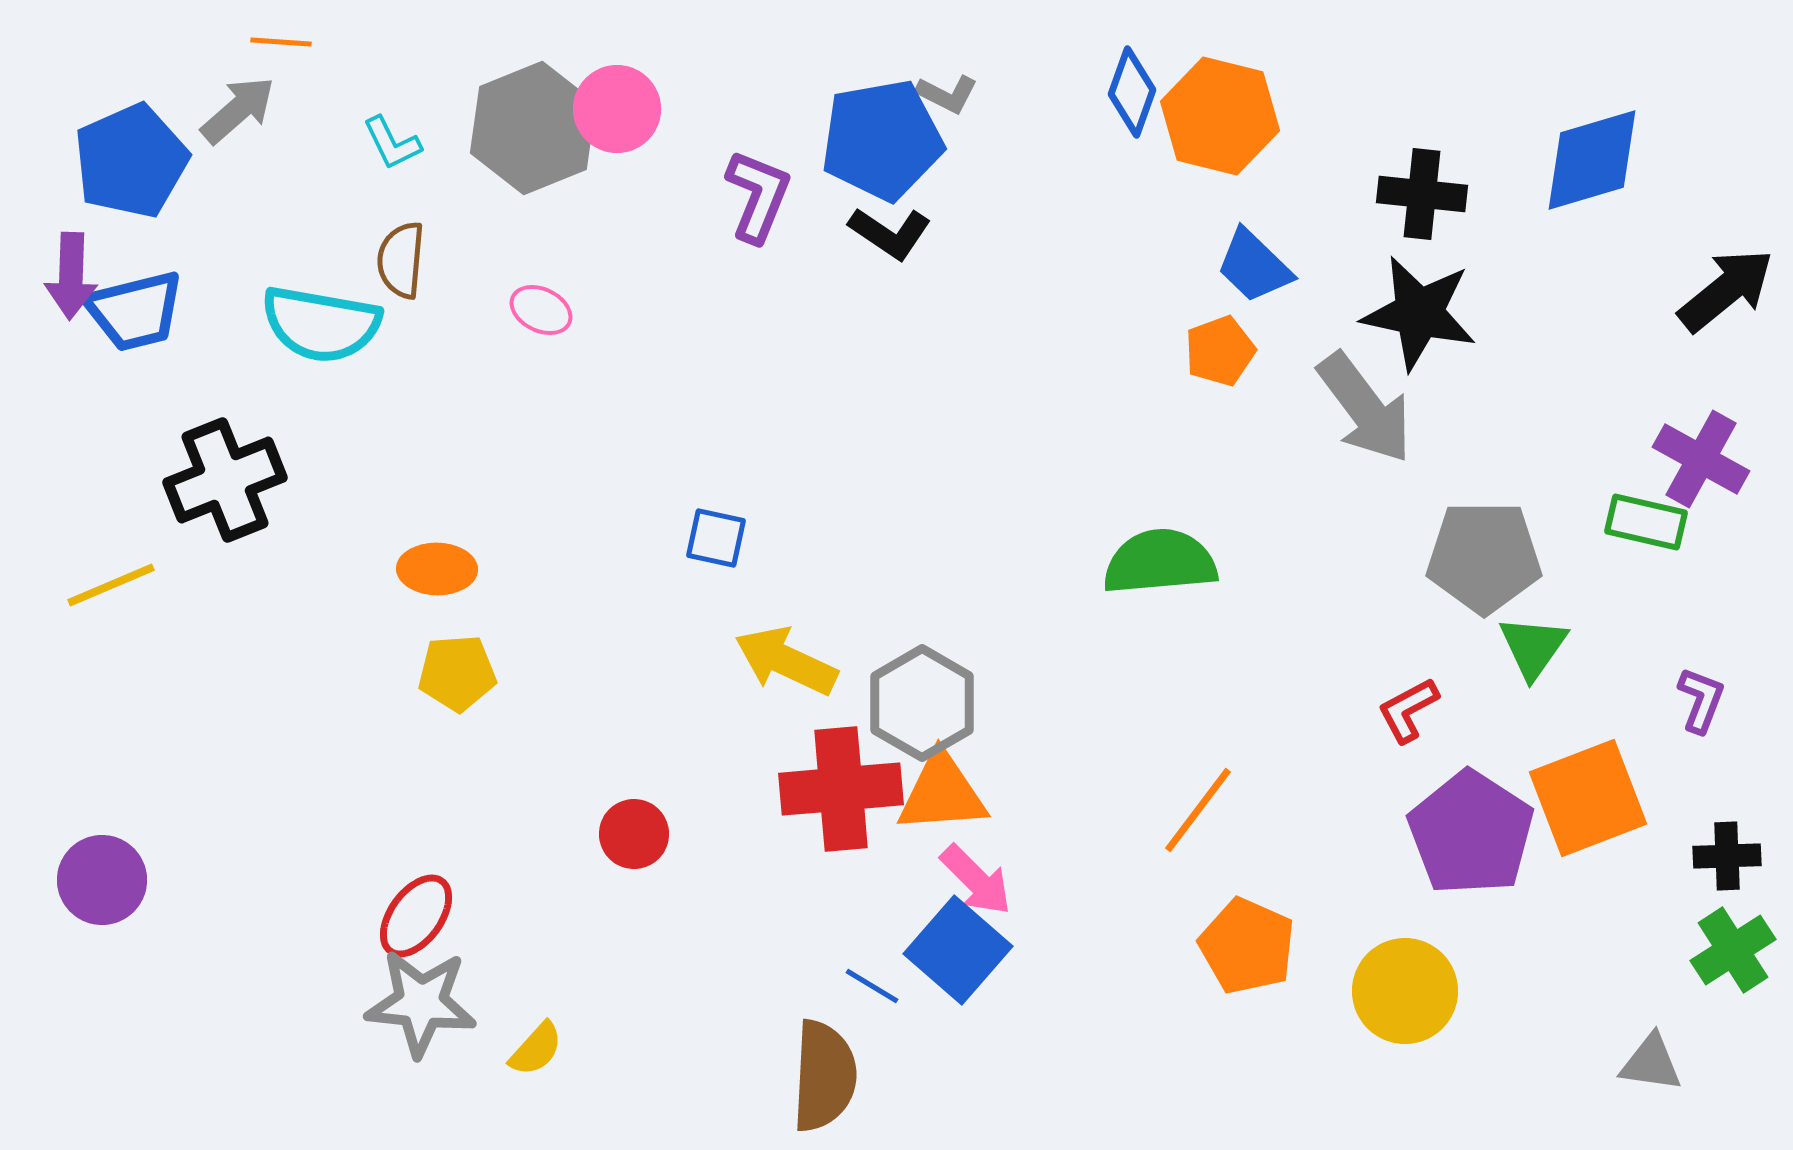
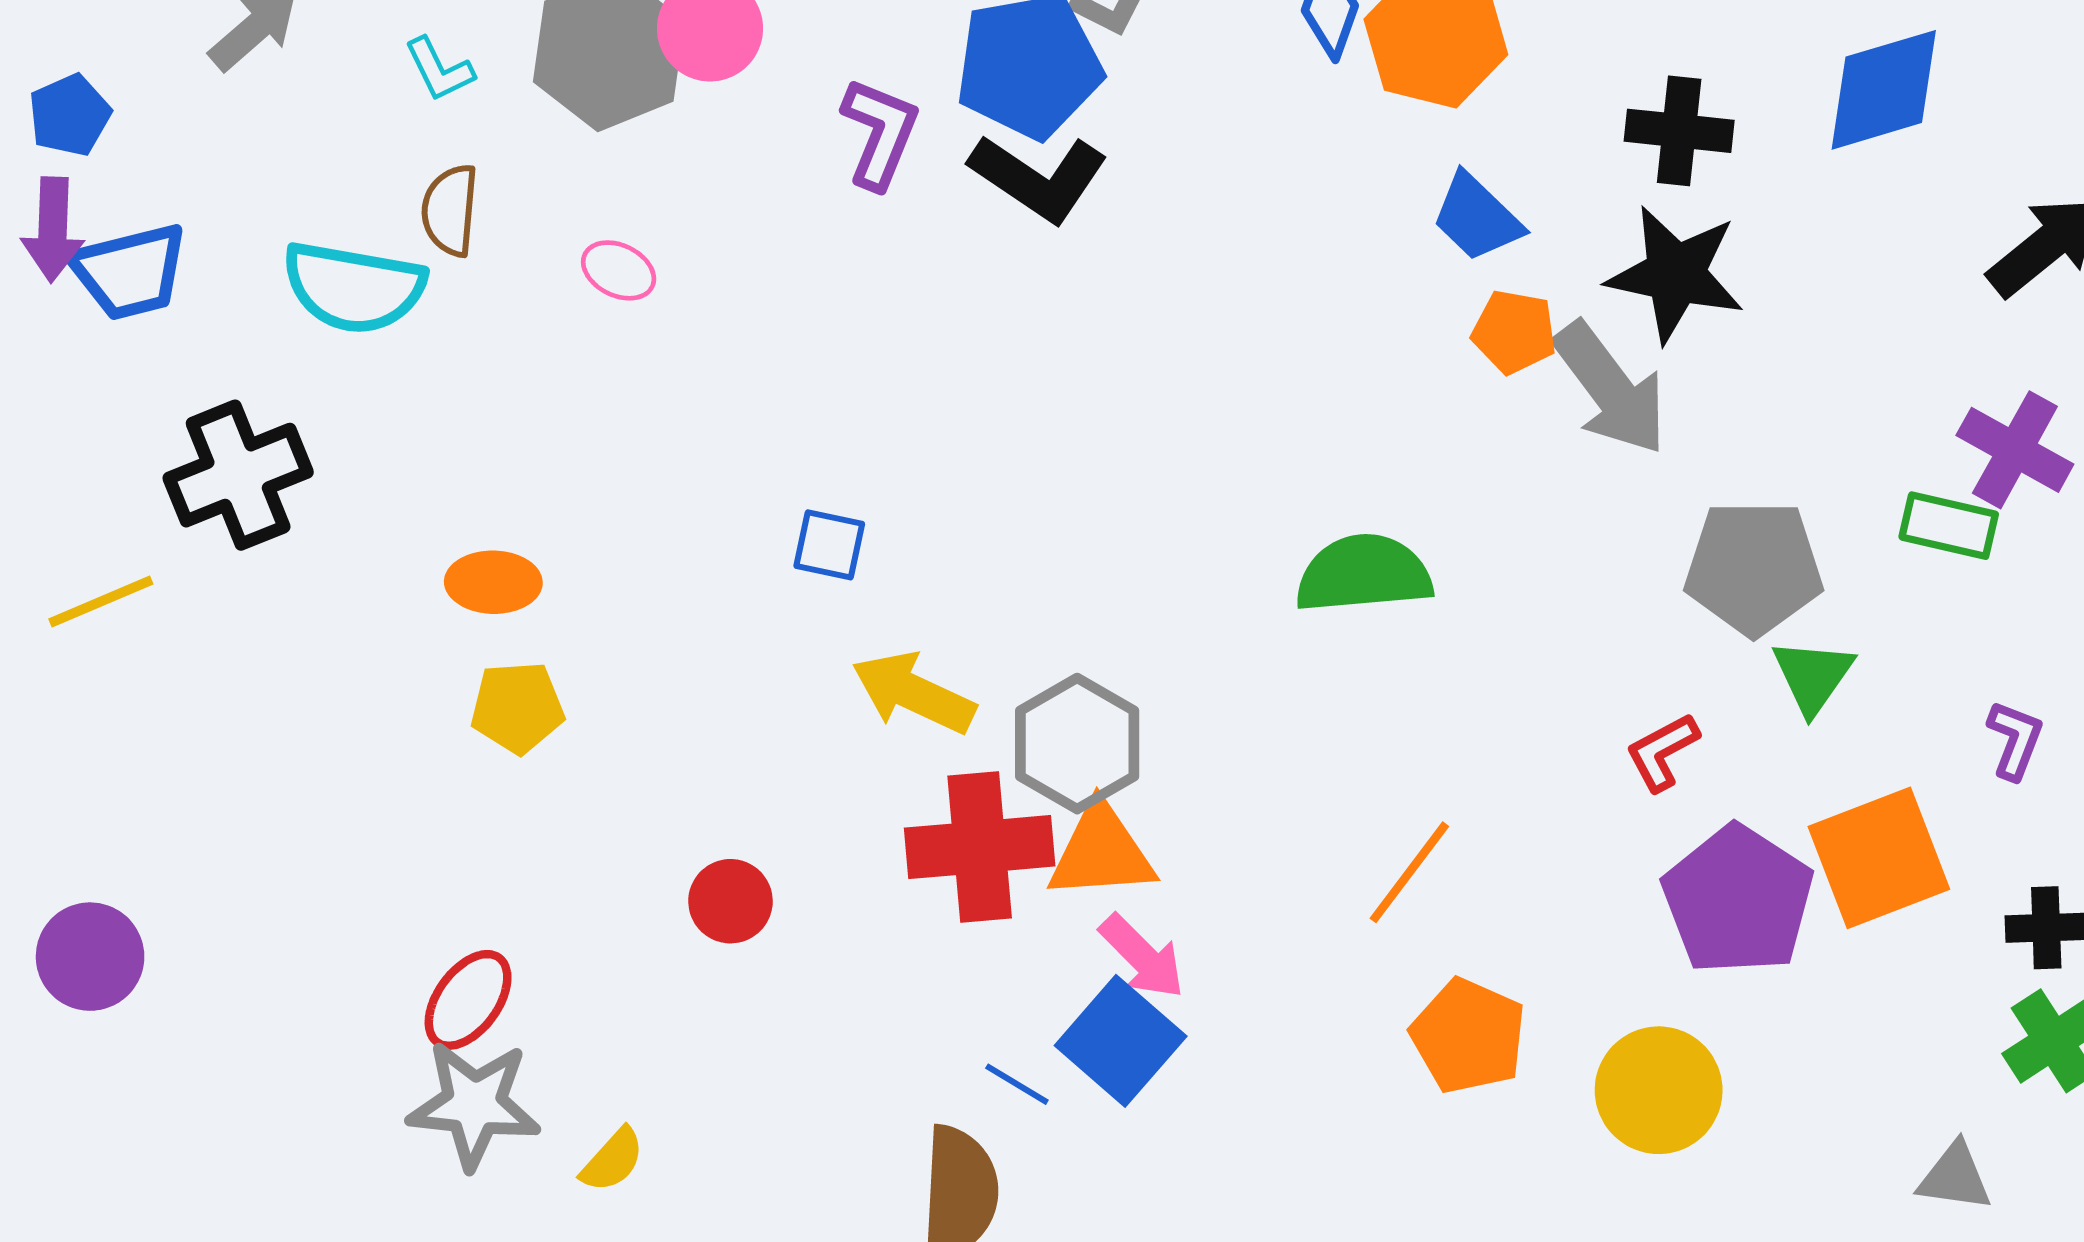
blue pentagon: (131, 161) -> (70, 115), moved, size x0.6
black L-shape: (890, 233) -> (1039, 178), size x1.4
orange pentagon: (1220, 351) -> (1514, 332), moved, turned 30

